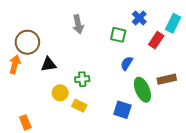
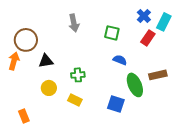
blue cross: (139, 18) -> (144, 16), moved
blue semicircle: (127, 63) -> (120, 60), turned 80
yellow circle: (60, 93) -> (49, 88), moved

